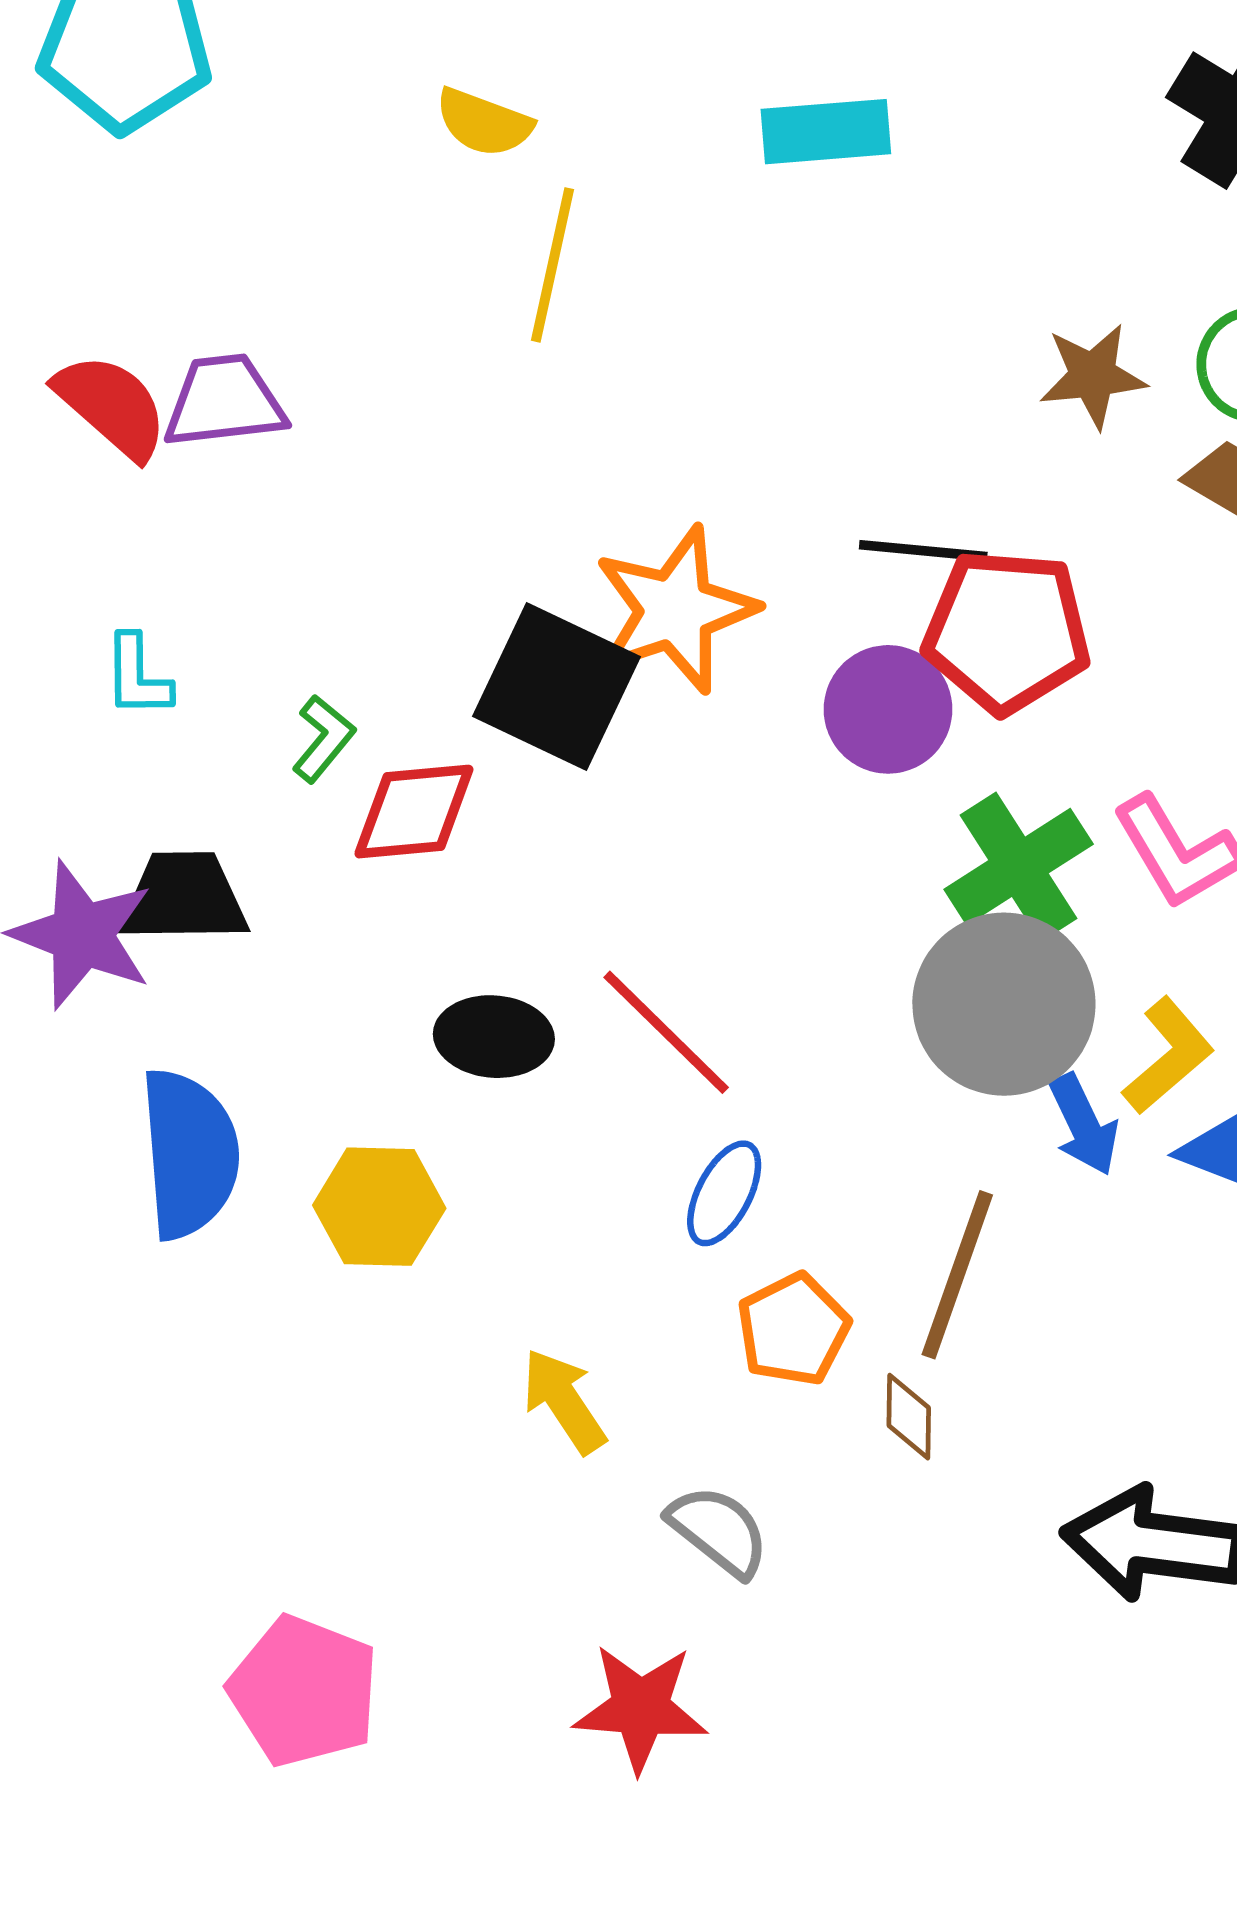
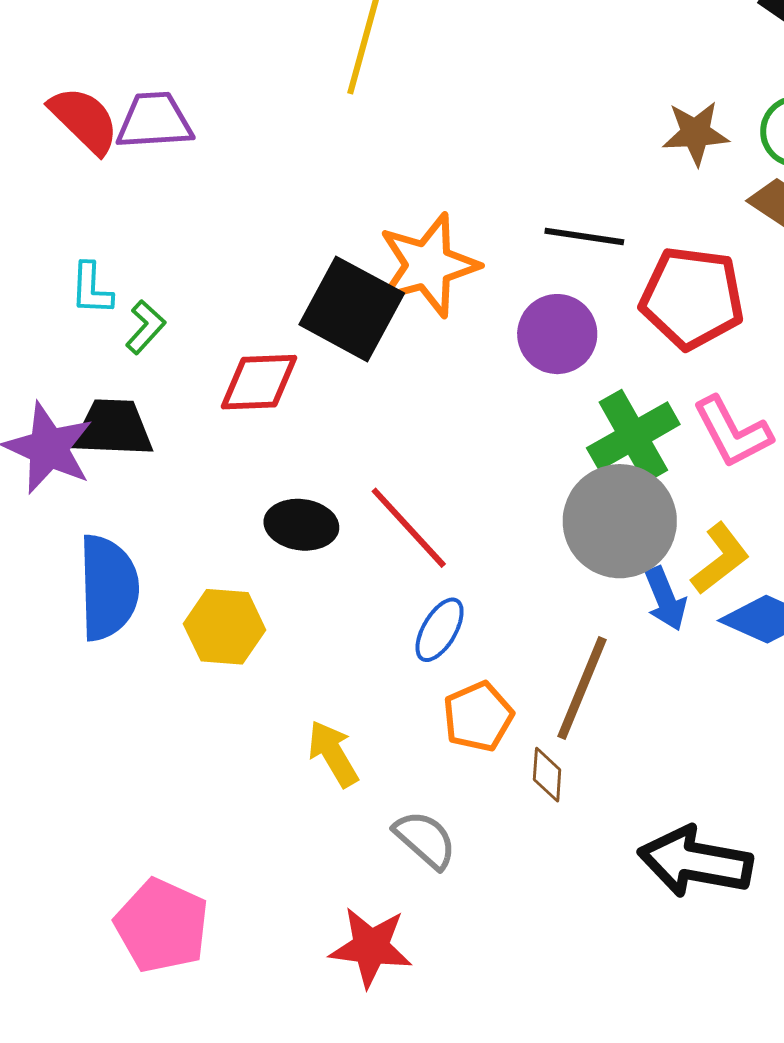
red pentagon: (1007, 631) -> (692, 298), moved
green L-shape: (323, 739) -> (145, 327), moved

